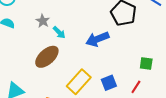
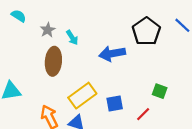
gray star: (43, 21) -> (48, 30), moved
brown ellipse: (47, 57) -> (53, 61), turned -55

